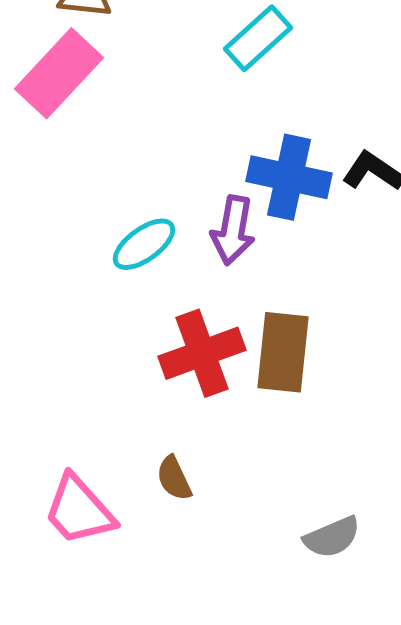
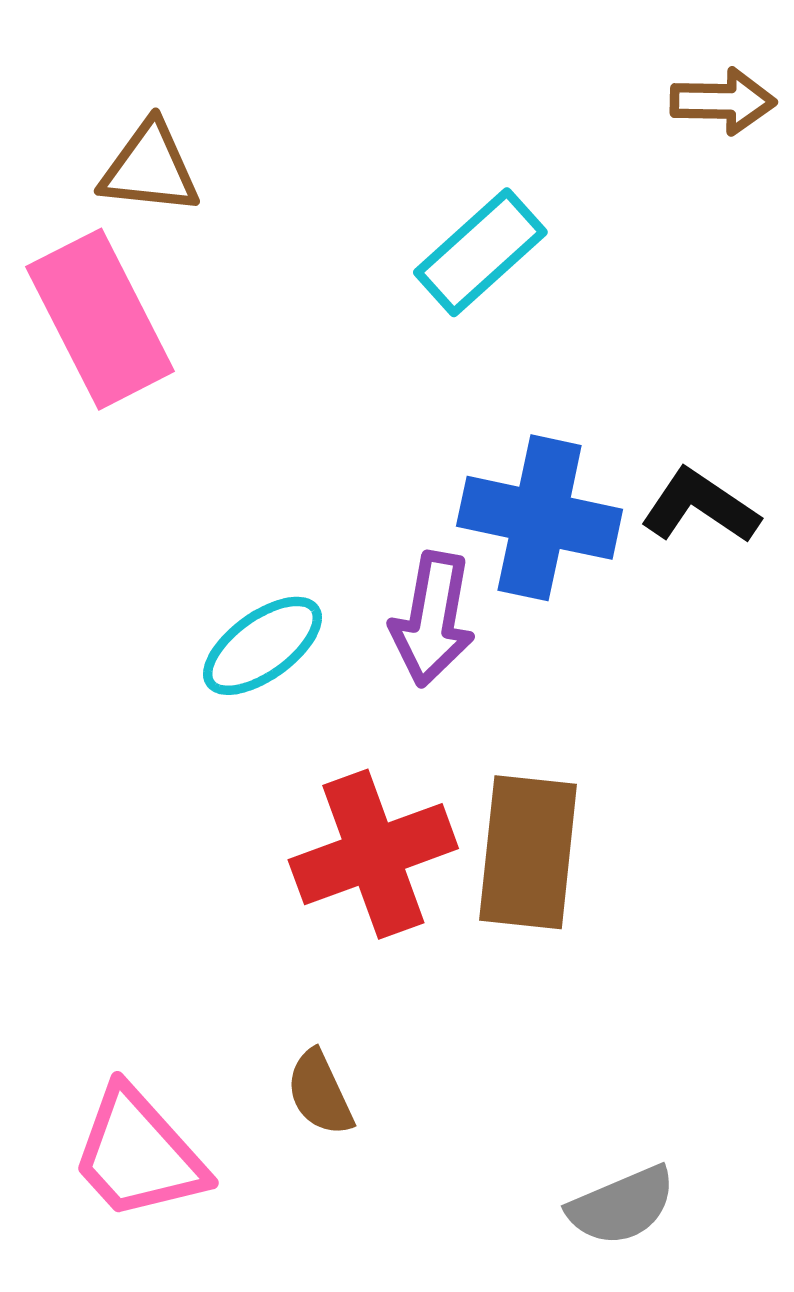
pink rectangle: (59, 73) -> (100, 319), turned -70

